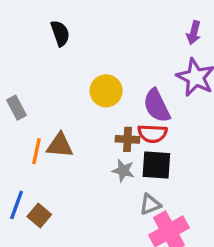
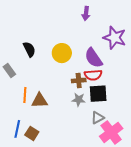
black semicircle: (60, 33) -> (29, 49), moved
purple arrow: (194, 33) -> (86, 13), moved
brown triangle: (60, 145) -> (40, 101), moved

